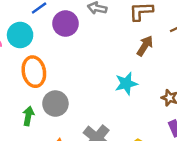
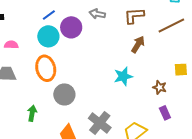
cyan circle: (20, 35) -> (48, 36), moved
green arrow: (28, 116) -> (32, 113), moved

